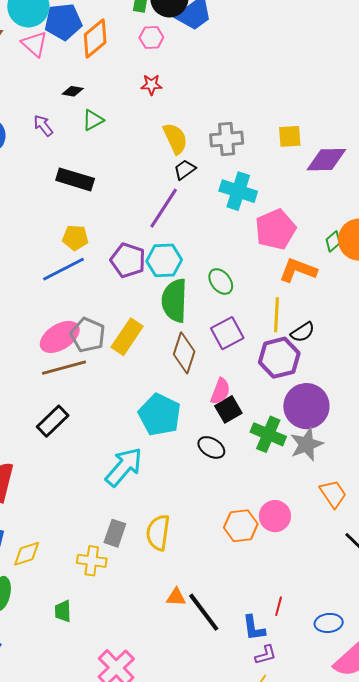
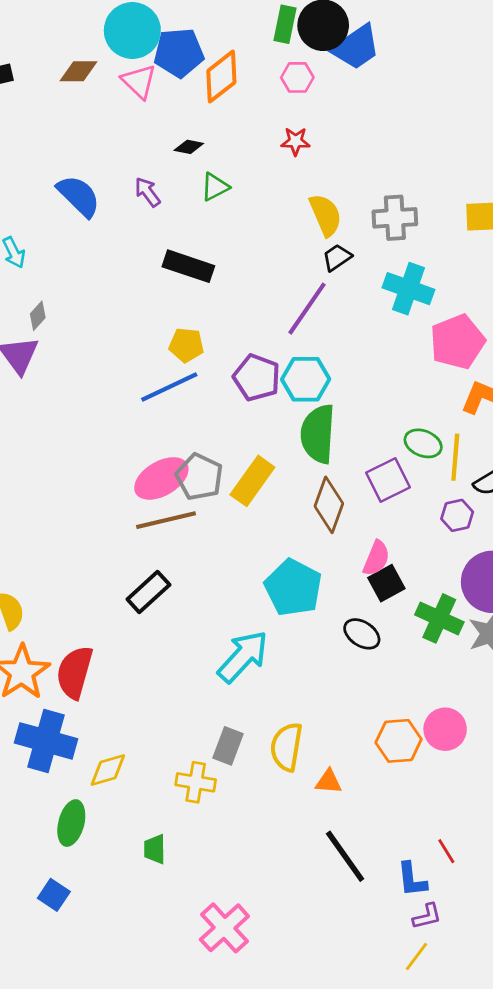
green ellipse: (221, 282) -> (423, 443), moved, turned -32
purple hexagon: (279, 358) -> (457, 515), size x0.6
orange triangle: (176, 597) -> (328, 782), moved
red line: (279, 606) -> (446, 851), turned -48

